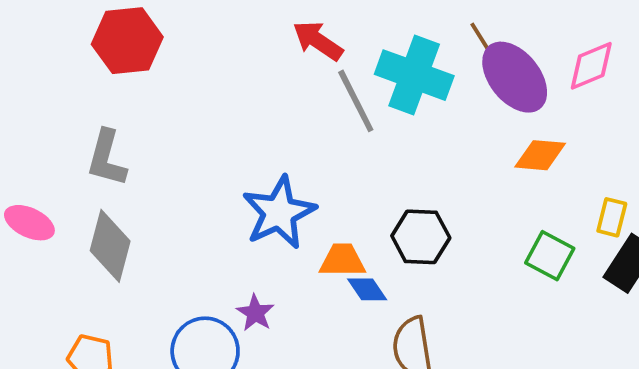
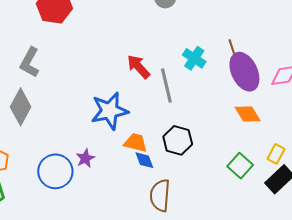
red arrow: (318, 41) -> (139, 67), moved
cyan cross: (414, 75) -> (194, 58), size x0.6
gray line: (356, 101) -> (166, 86), moved
orange diamond: (540, 155) -> (248, 114), turned 40

